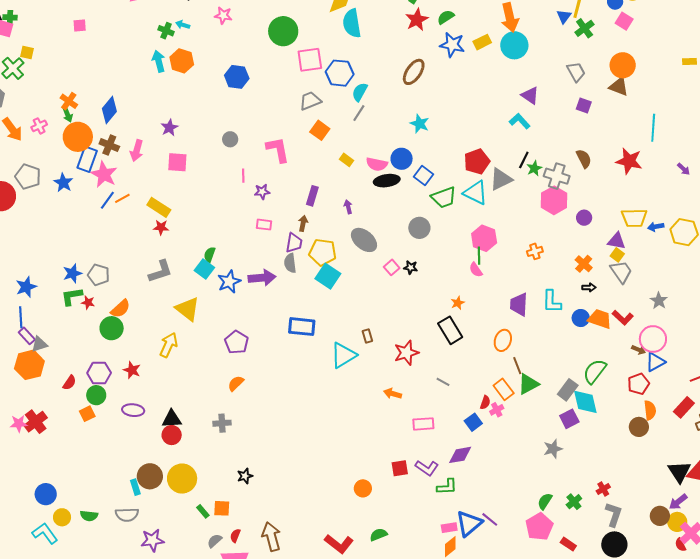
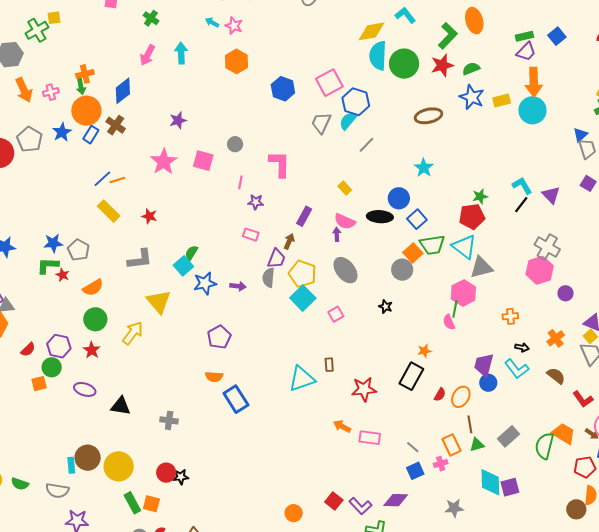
pink star: (223, 15) -> (234, 26), moved
blue triangle: (564, 16) -> (580, 135), moved
green cross: (166, 31) -> (151, 18), moved
green circle: (283, 31) -> (404, 64), moved
yellow square: (27, 52) -> (54, 18), turned -32
pink square: (310, 60) -> (329, 83), turned -32
orange hexagon: (182, 61) -> (236, 61), moved
brown ellipse: (414, 72) -> (429, 116), turned 32
blue hexagon: (237, 77) -> (283, 89), moved
cyan semicircle: (360, 92) -> (348, 121), moved
purple triangle: (530, 95) -> (551, 195), moved
orange cross: (69, 101) -> (85, 74), turned 30
gray trapezoid: (310, 101) -> (321, 123), turned -55
orange square: (320, 130) -> (413, 253), moved
pink arrow: (137, 151) -> (147, 55), moved
blue rectangle: (87, 159) -> (91, 135), size x0.7
brown semicircle: (584, 159) -> (556, 376), moved, turned -36
black line: (524, 160) -> (521, 205), moved
pink square: (177, 162) -> (203, 161), moved
pink semicircle: (377, 164) -> (345, 221), moved
green star: (534, 168) -> (480, 196), moved
pink star: (104, 174) -> (164, 162), moved
gray triangle: (501, 179) -> (481, 267), moved
blue star: (63, 183) -> (62, 132), moved
yellow rectangle: (159, 207) -> (109, 211), moved
pink square: (392, 267) -> (336, 314), moved
purple arrow: (262, 278) -> (238, 286), size x0.6
black arrow: (589, 287) -> (522, 347), moved
cyan L-shape: (552, 302) -> (517, 369), turned -50
blue circle: (581, 318) -> (488, 383), moved
orange trapezoid: (600, 319) -> (564, 434), moved
blue rectangle: (302, 327) -> (236, 399), moved, turned 40
green circle: (112, 328) -> (95, 319), moved
black rectangle: (450, 330) -> (411, 376), turned 48
purple pentagon: (237, 342) -> (219, 337), moved
green semicircle: (595, 371) -> (544, 446), turned -36
gray line: (443, 382) -> (413, 447), moved
orange semicircle: (236, 383) -> (214, 377), moved, turned -144
green triangle: (528, 384) -> (477, 445), size x0.7
gray rectangle: (568, 390) -> (508, 436), moved
red semicircle: (485, 402) -> (440, 395), moved
cyan diamond: (585, 402) -> (490, 482), moved
pink rectangle: (423, 424) -> (370, 438), moved
red circle: (172, 435) -> (166, 473), moved
gray star: (553, 449) -> (454, 508), moved
red square: (400, 468) -> (334, 501), turned 36
green rectangle: (203, 511) -> (132, 503), size x1.5

